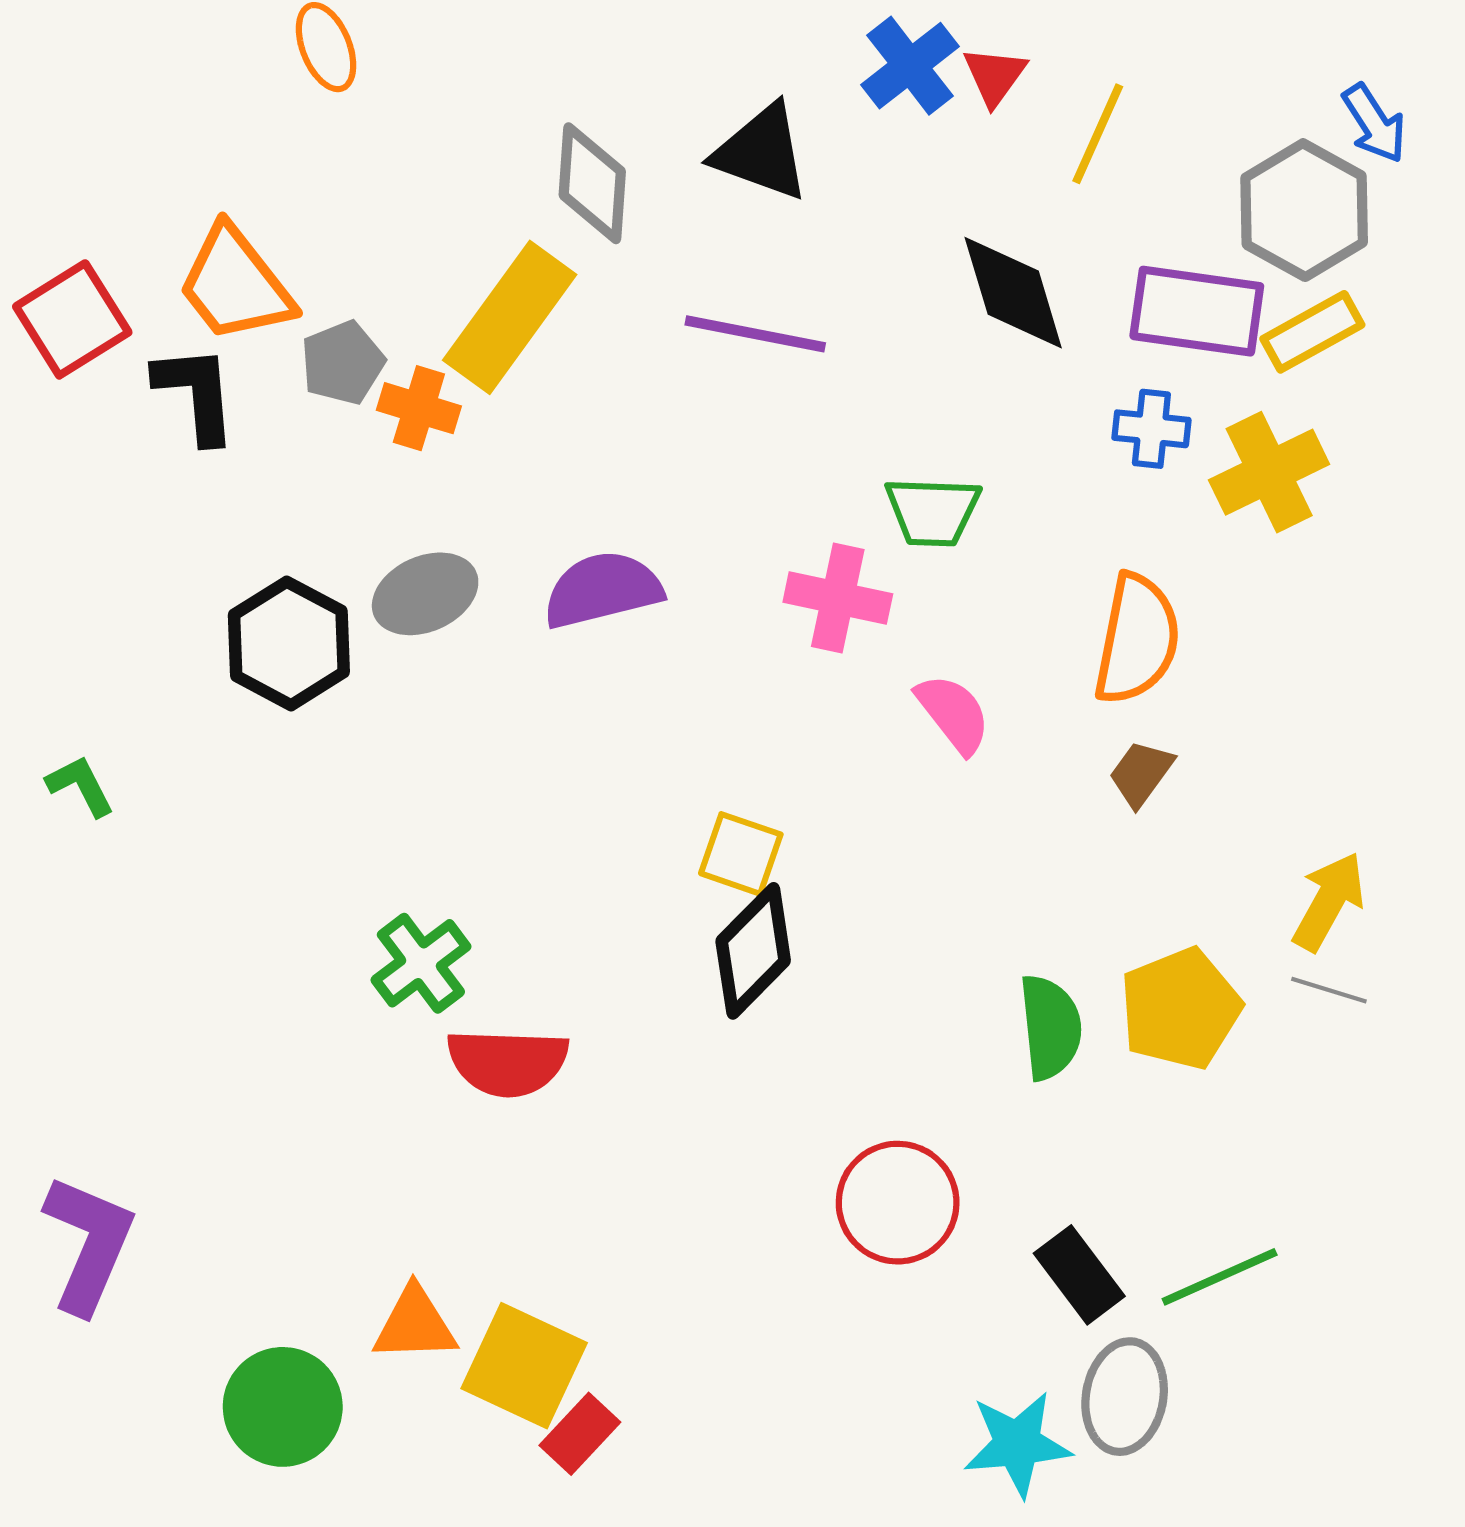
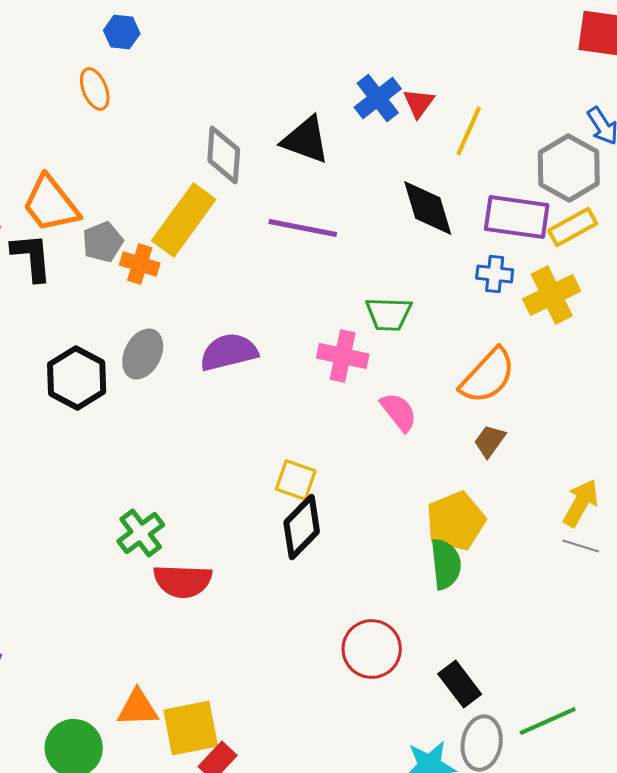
gray ellipse: (425, 594) -> (143, 354), turned -39
orange semicircle: (1137, 639) -> (488, 376), turned 32
yellow pentagon: (1180, 1009) -> (456, 521), moved
green line: (1220, 1277) -> (548, 721), moved
yellow square: (524, 1366) -> (191, 728), turned -36

